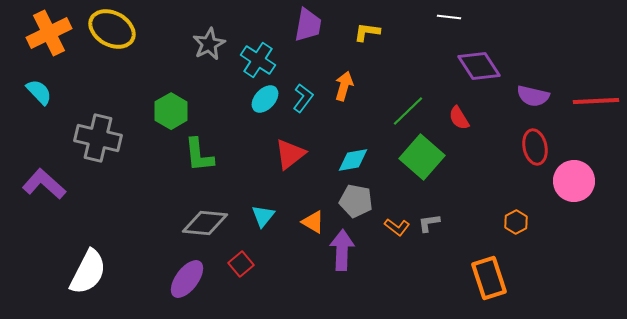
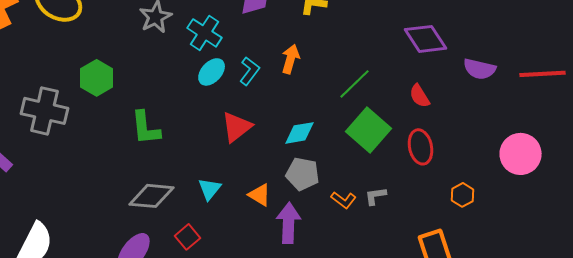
green hexagon: (171, 111) -> (97, 78), moved
red semicircle: (459, 118) -> (420, 96), moved
red ellipse: (535, 147) -> (421, 147), moved

